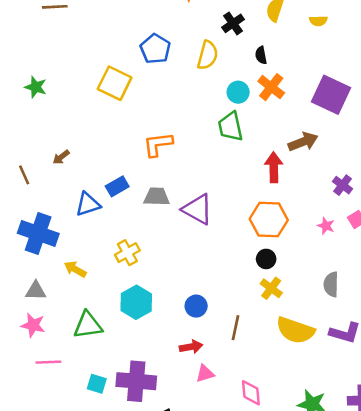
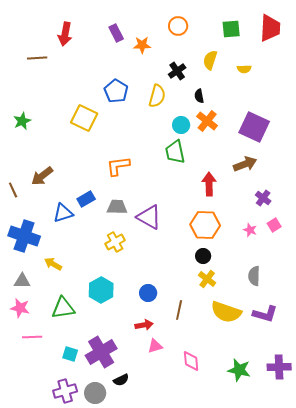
green star: (36, 87) -> (22, 121), turned 30
brown arrow: (303, 142) -> (245, 164), moved
brown arrow: (61, 157) -> (42, 176), size x1.6
yellow cross: (127, 253) -> (115, 242), moved
purple cross: (136, 381) -> (101, 352), turned -36

